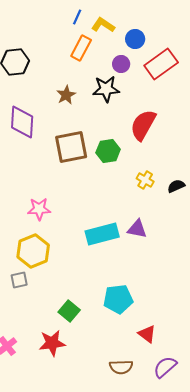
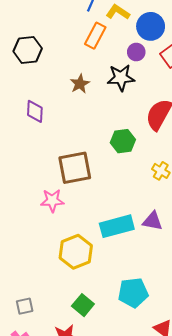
blue circle: (135, 39) -> (151, 26), size x1.4
purple diamond: (22, 122) -> (35, 111), size x0.7
brown square: (71, 147) -> (75, 168), moved
yellow hexagon: (33, 251) -> (76, 252), moved
gray square: (19, 280) -> (25, 306), moved

